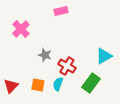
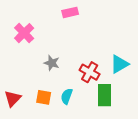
red cross: (67, 66) -> (90, 72), moved
green rectangle: (91, 83) -> (105, 95), turned -36

